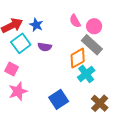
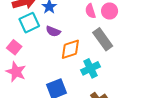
pink circle: (94, 26) -> (110, 11), moved
orange diamond: (78, 58) -> (70, 49), moved
pink star: (18, 91) -> (16, 72), turned 30

